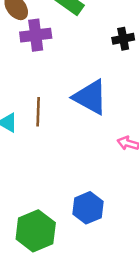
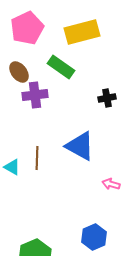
blue hexagon: (88, 208) -> (94, 237), moved

